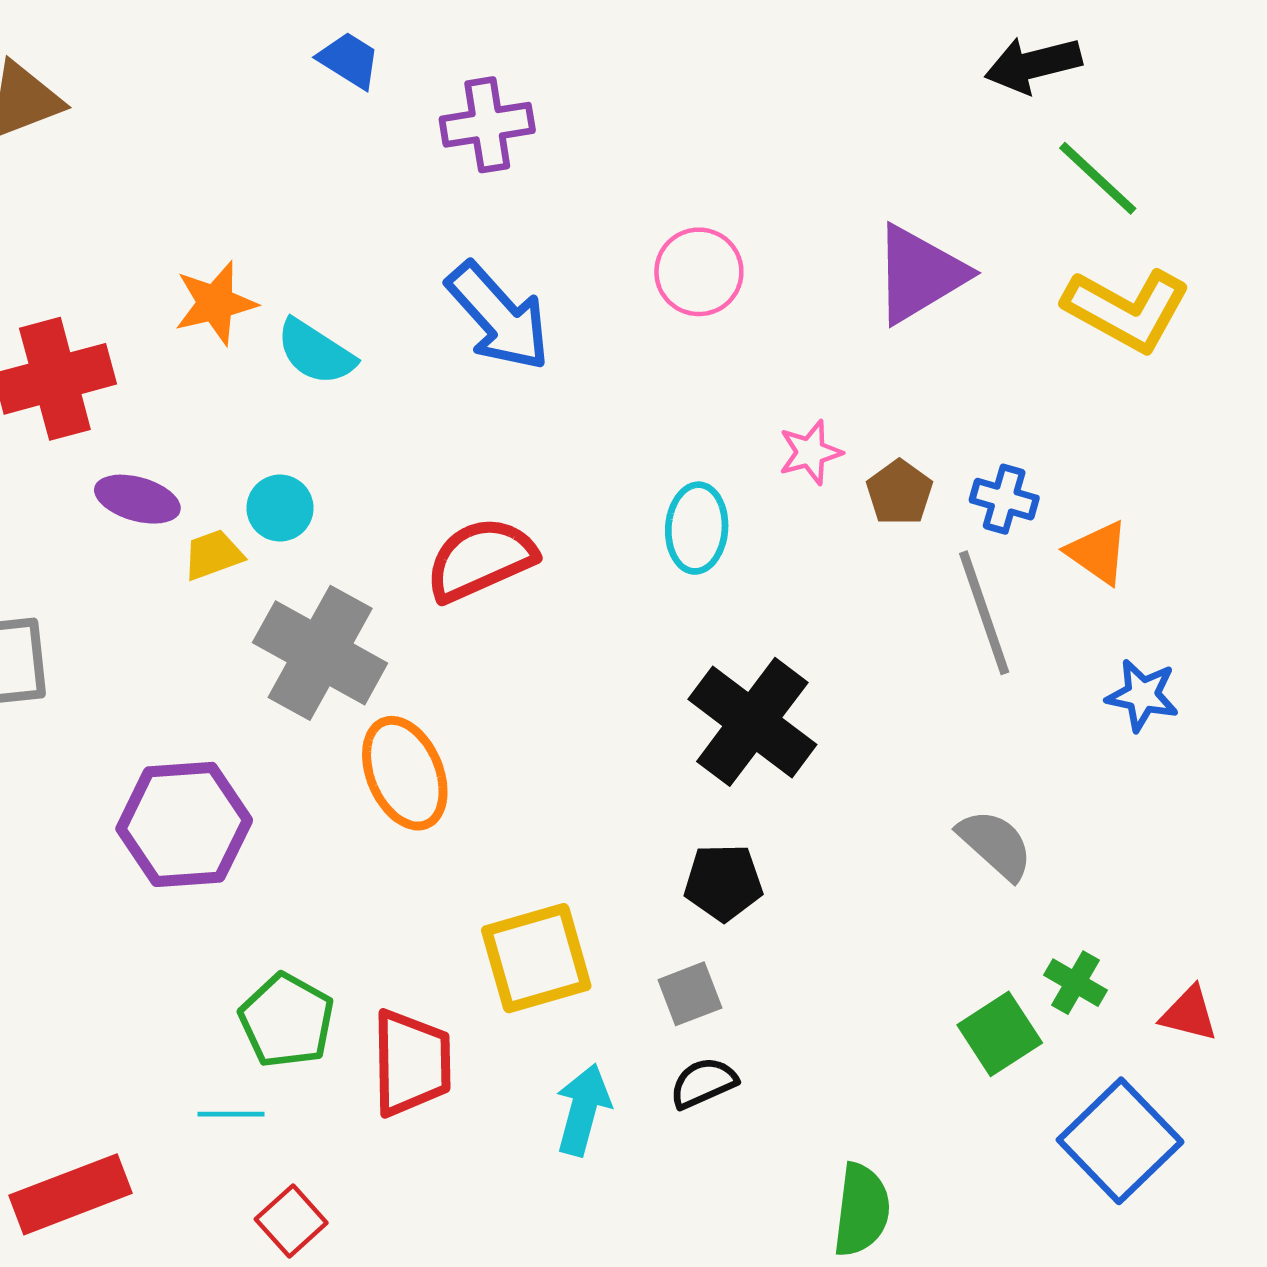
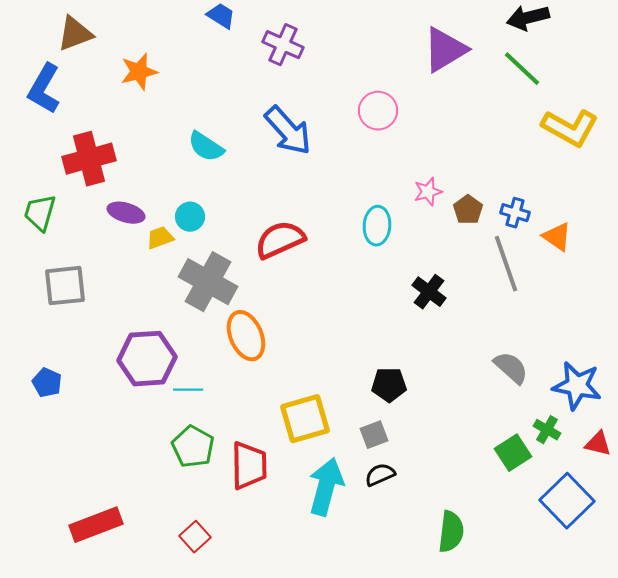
purple cross: (487, 125) -> (283, 45), turned 33
green line: (1098, 178) -> (522, 69), moved
purple triangle: (919, 274) -> (445, 50), moved
orange star: (215, 303) -> (139, 72), moved
blue star: (1142, 695) -> (577, 386), moved, size x1.5
black cross: (752, 722) -> (429, 292), moved, size x0.6
cyan arrow: (583, 1110) -> (326, 487), size x1.4
cyan line: (231, 1114) -> (188, 390), moved

